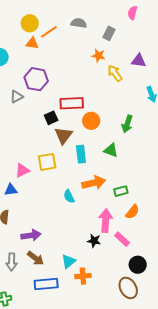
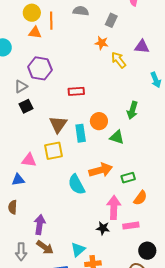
orange line: (49, 32) -> (51, 21), turned -54
red rectangle: (72, 103) -> (76, 91), size x0.7
black square: (51, 118) -> (26, 106), moved
orange circle: (91, 121) -> (99, 121), moved
brown triangle: (63, 135) -> (58, 124), moved
cyan rectangle: (81, 154) -> (81, 133), moved
pink triangle: (22, 171) -> (29, 160), turned 35
cyan semicircle: (69, 196) -> (76, 184), size x1.5
purple arrow: (31, 235) -> (40, 225), turned -72
pink rectangle: (122, 239) -> (131, 226), turned -49

